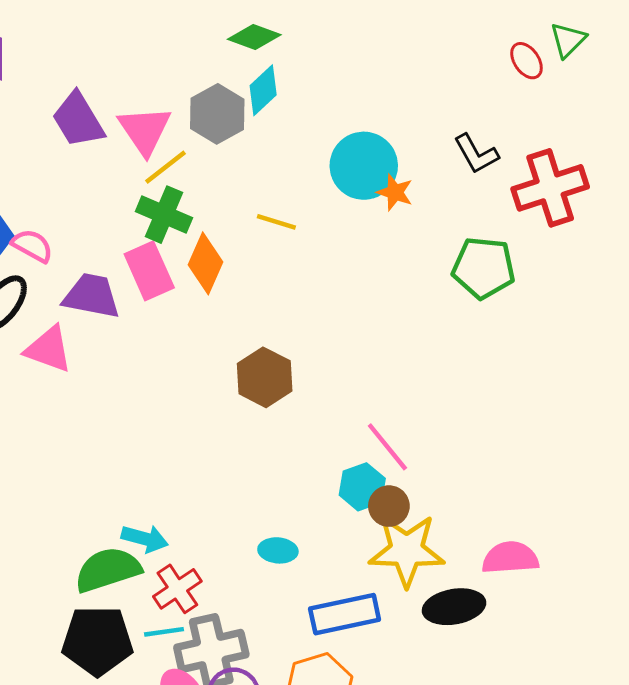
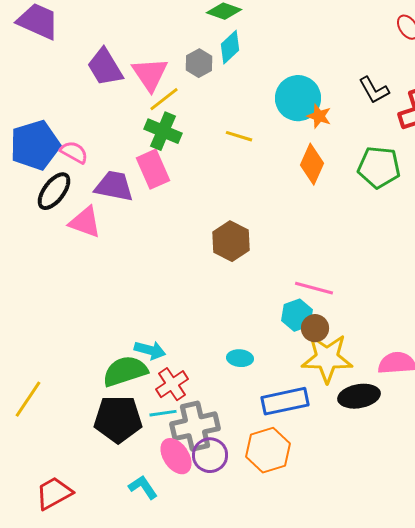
gray hexagon: (217, 114) -> (199, 63), size x0.7
orange diamond: (205, 263) -> (312, 164), moved
pink line: (387, 447) -> (314, 288), turned -36

